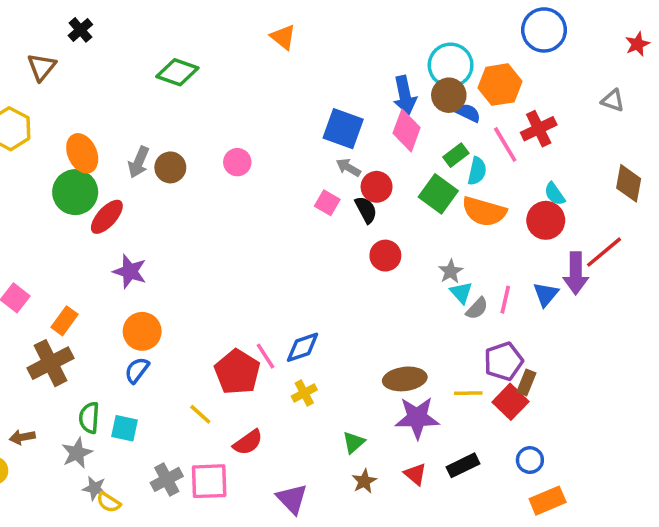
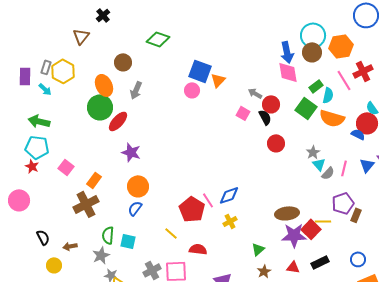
orange triangle: (283, 37) -> (218, 80), moved, turned 35
blue semicircle: (468, 113) -> (358, 134), moved
blue square: (343, 129) -> (200, 71), moved
pink diamond: (407, 130) -> (288, 72), turned -30
brown circle: (170, 167) -> (123, 62), moved
red square: (511, 402) -> (311, 229), moved
red semicircle: (248, 442) -> (198, 249), turned -138
red triangle: (415, 474) -> (293, 267), turned -32

